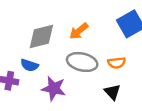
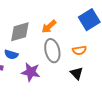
gray ellipse: (82, 62) -> (52, 51), turned 65

